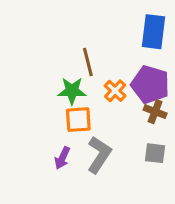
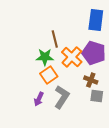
orange cross: (115, 91) -> (72, 57), size x1.5
brown cross: (155, 112) -> (91, 80), moved
orange square: (78, 120) -> (49, 75), turned -30

